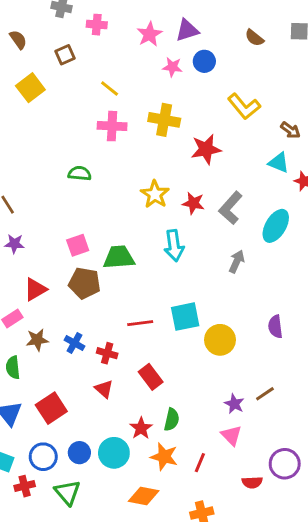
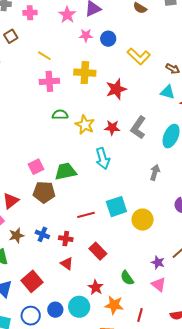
blue circle: (204, 61) -> (108, 39), moved
green semicircle: (80, 173) -> (60, 115), moved
gray arrow: (237, 261) -> (155, 172), moved
green semicircle: (172, 420) -> (127, 278), moved, turned 140
red line: (200, 463) -> (140, 315), moved

